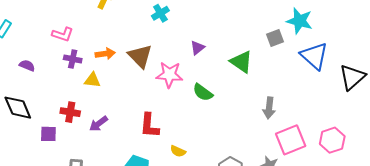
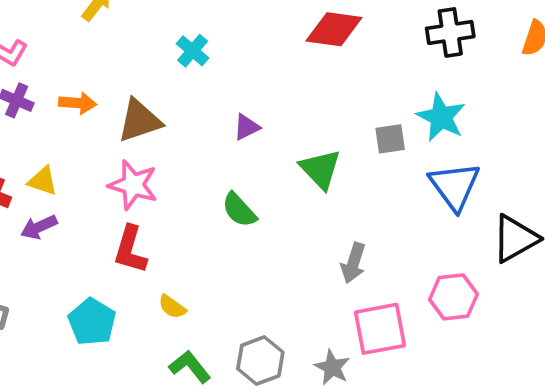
cyan cross: (160, 13) -> (193, 51), turned -30
brown triangle: (140, 56) -> (140, 121), turned 44
pink star: (169, 75) -> (133, 185), moved
yellow triangle: (92, 80) -> (43, 181), moved
pink hexagon: (332, 140) -> (453, 297), moved

